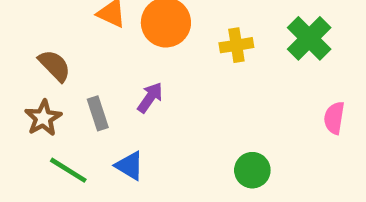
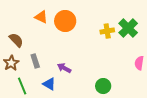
yellow cross: (236, 45) -> (107, 31), moved
purple arrow: (150, 97) -> (64, 68), moved, turned -96
green line: (68, 170) -> (22, 86), turned 36

